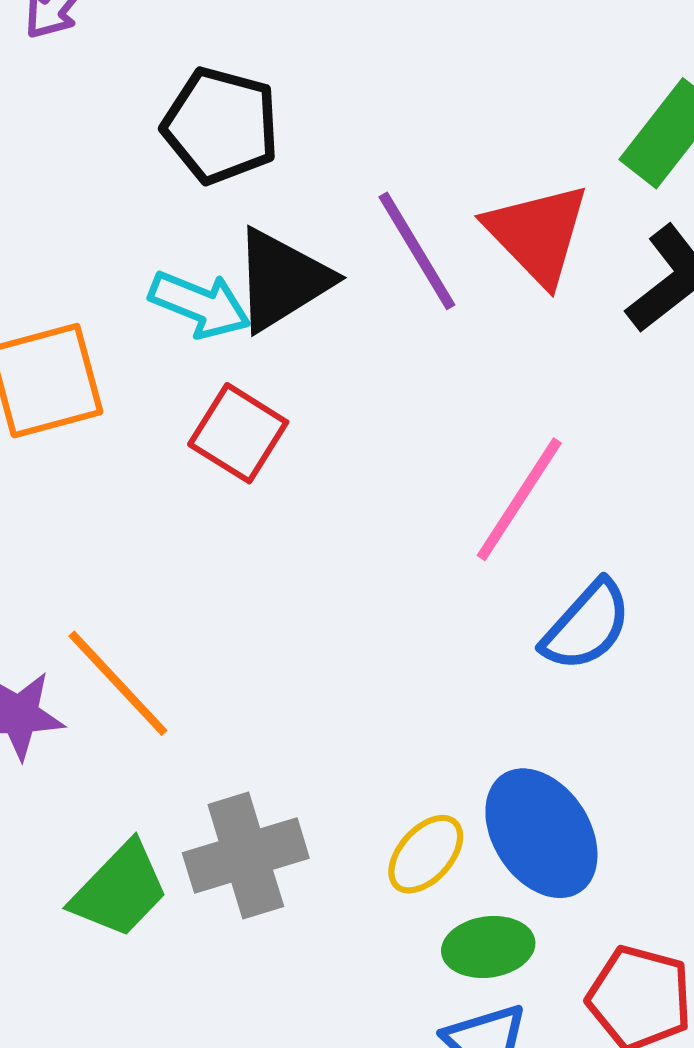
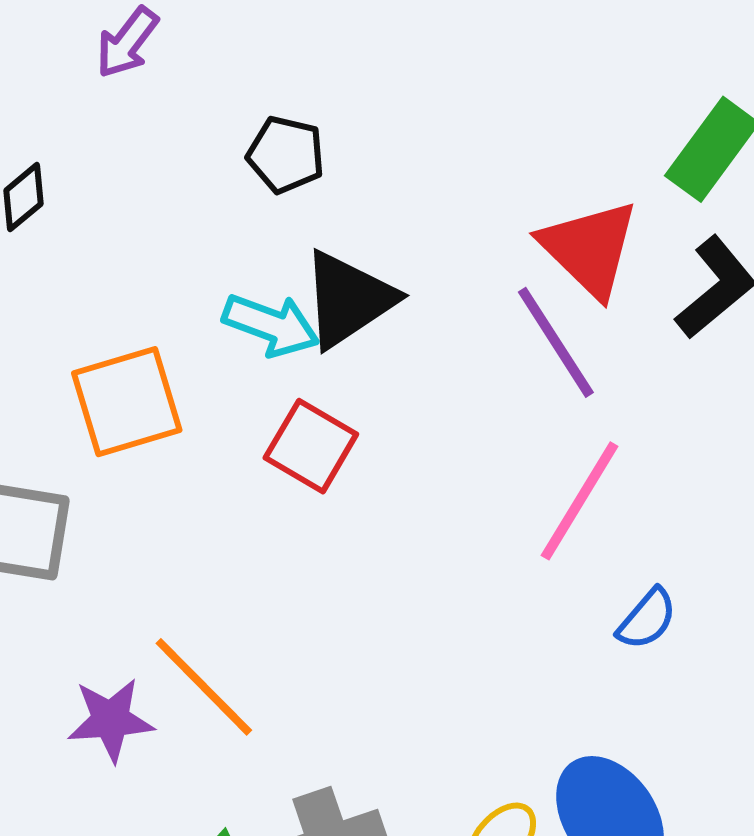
black pentagon: (221, 125) -> (286, 155), size x0.7
purple line: (417, 251) -> (556, 342), moved
blue semicircle: (587, 626) -> (647, 619), size x0.7

